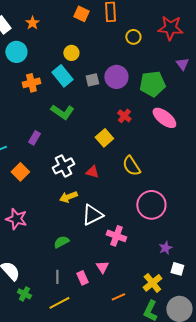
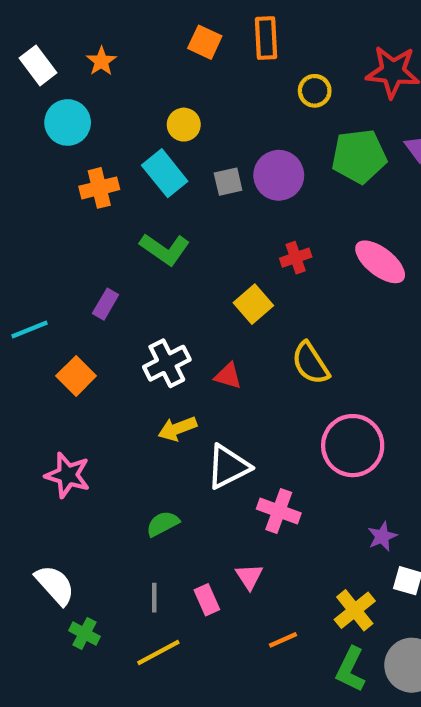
green pentagon: (152, 84) -> (359, 156), moved
red cross: (124, 116) -> (296, 258), turned 32

